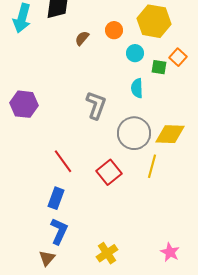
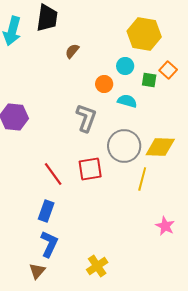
orange circle: (114, 30) -> (104, 84), moved
cyan semicircle: (137, 88) -> (127, 101), turned 108
red square: (109, 172) -> (90, 169), moved, turned 30
pink star: (170, 252) -> (165, 226), moved

